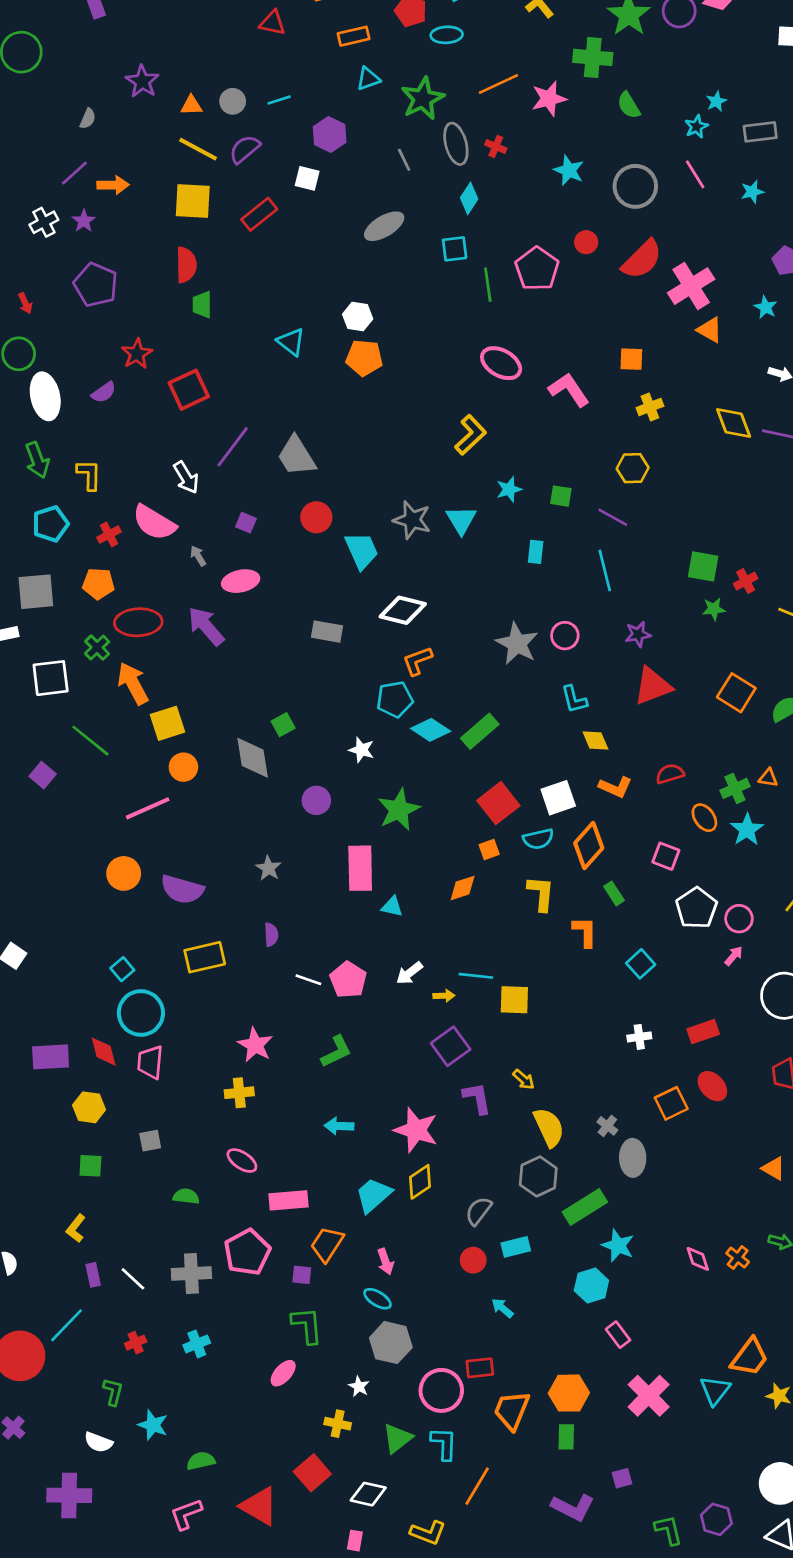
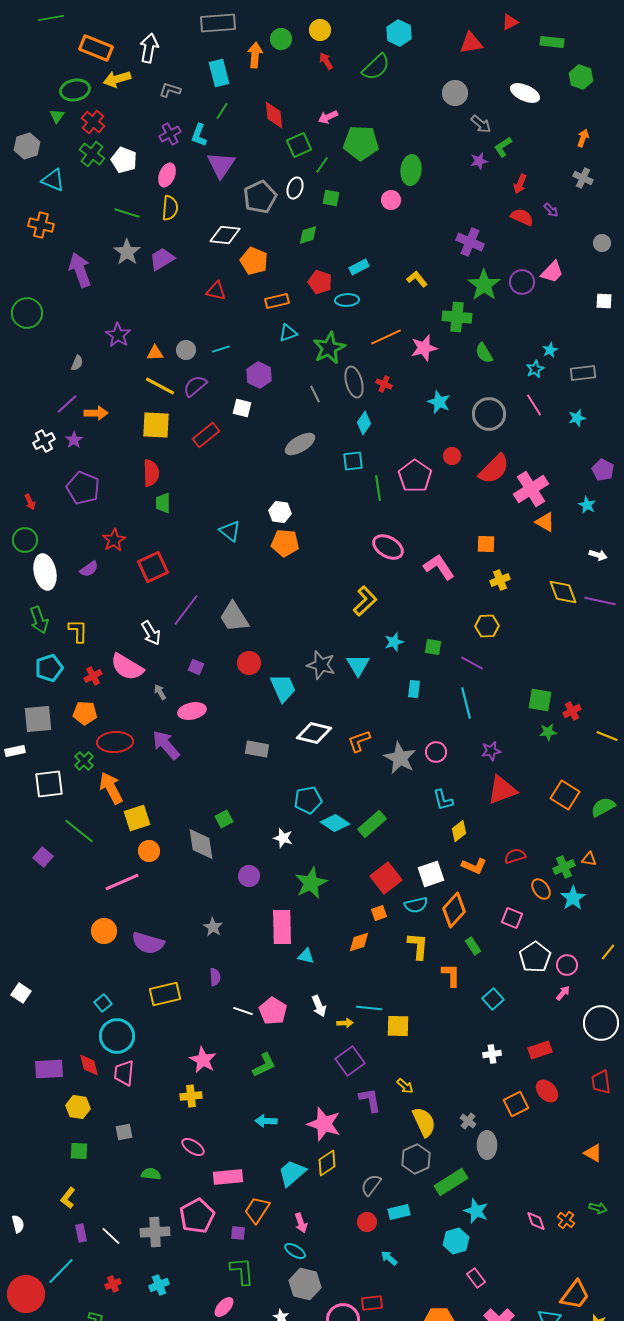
orange L-shape: (417, 661) -> (359, 741), moved
yellow diamond: (595, 741) -> (459, 831), turned 75
white arrow: (409, 973) -> (319, 1006), turned -75

